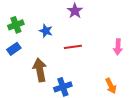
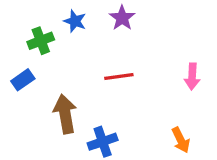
green cross: (16, 25) -> (41, 41), moved
blue star: (46, 31) -> (75, 21), moved

